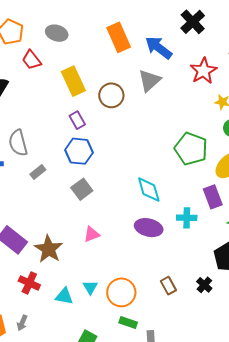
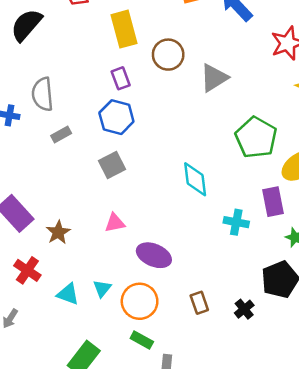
gray triangle: (149, 81) -> (214, 78), moved
purple ellipse: (149, 228) -> (154, 255), moved
brown star: (49, 249) -> (58, 232), size x0.7

